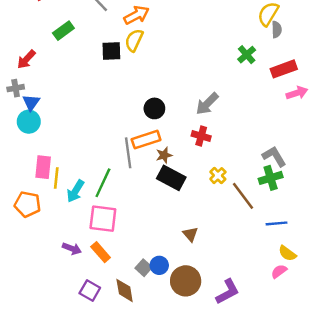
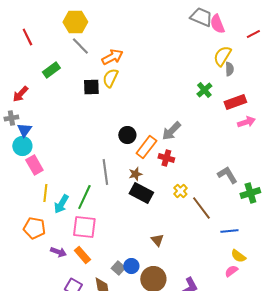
orange rectangle: (146, 140) -> (146, 147), moved, turned -35
pink rectangle: (43, 167) -> (34, 165), moved, turned -36
green cross: (271, 178) -> (250, 193), moved
orange pentagon: (28, 204) -> (34, 228), moved

